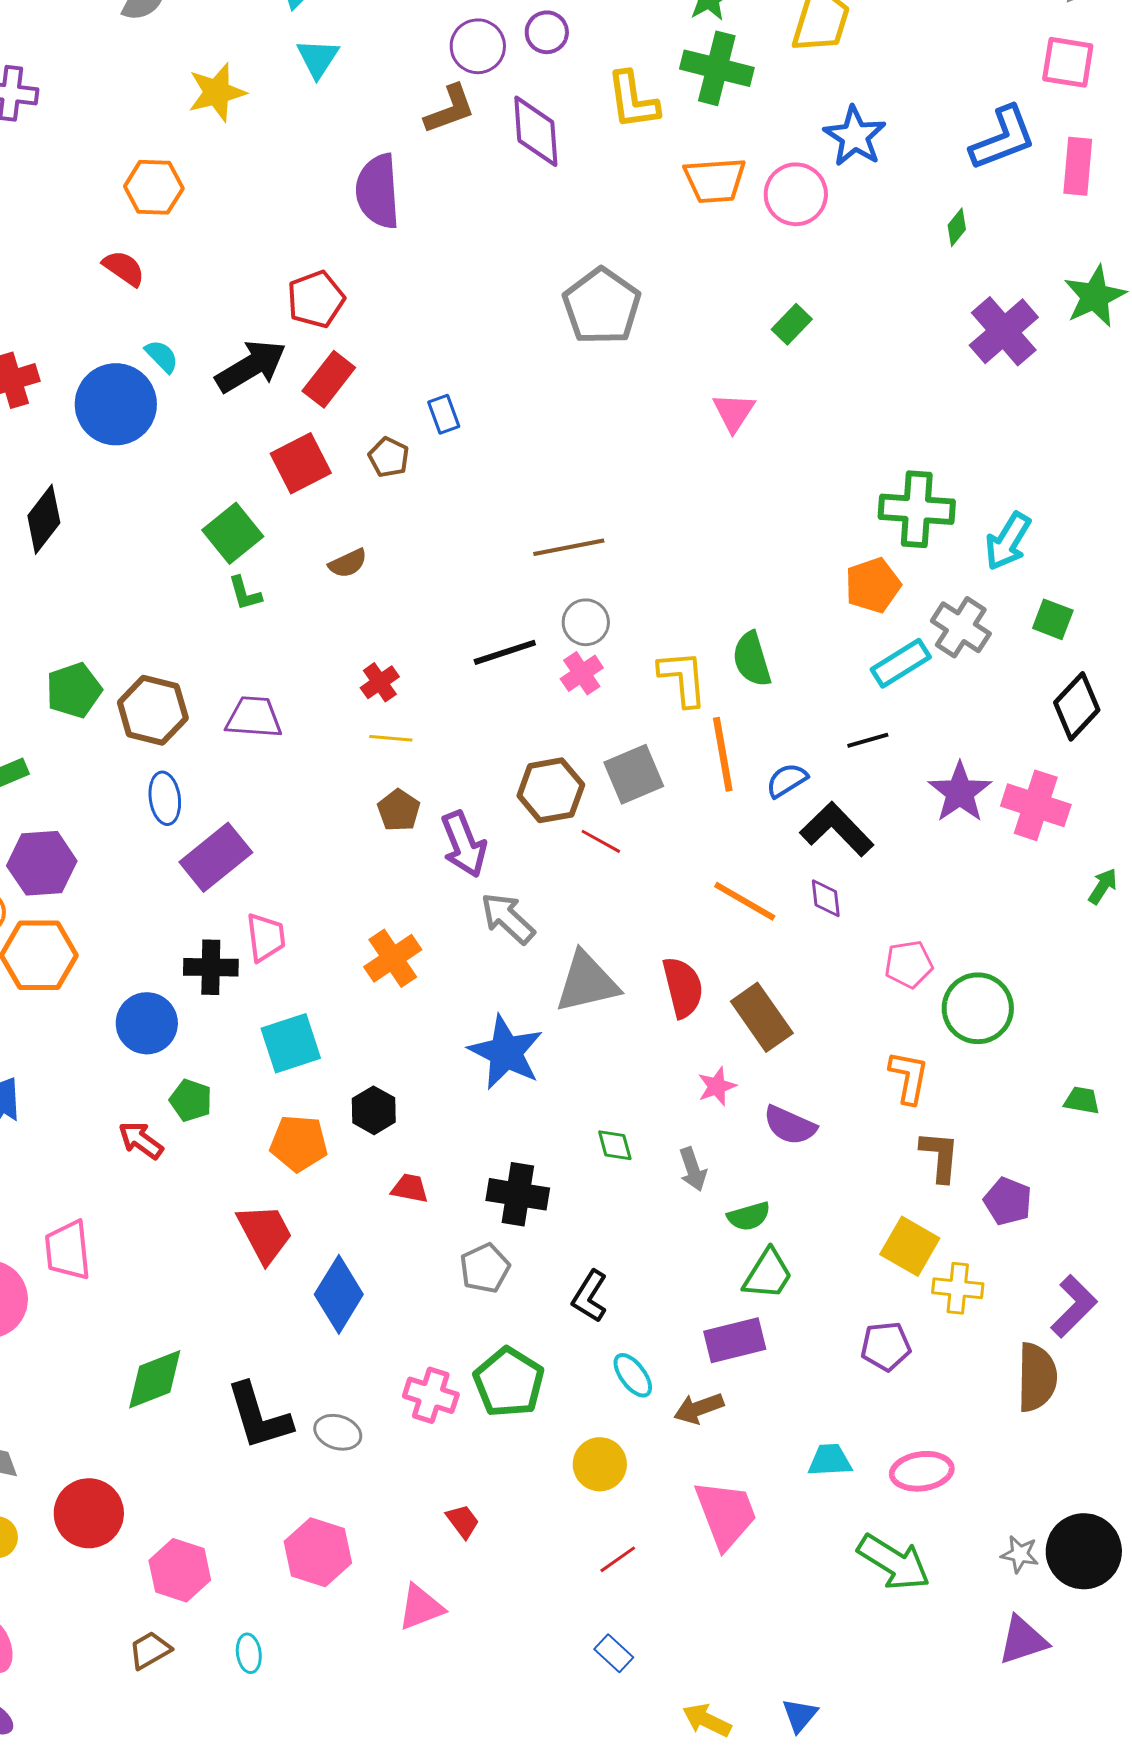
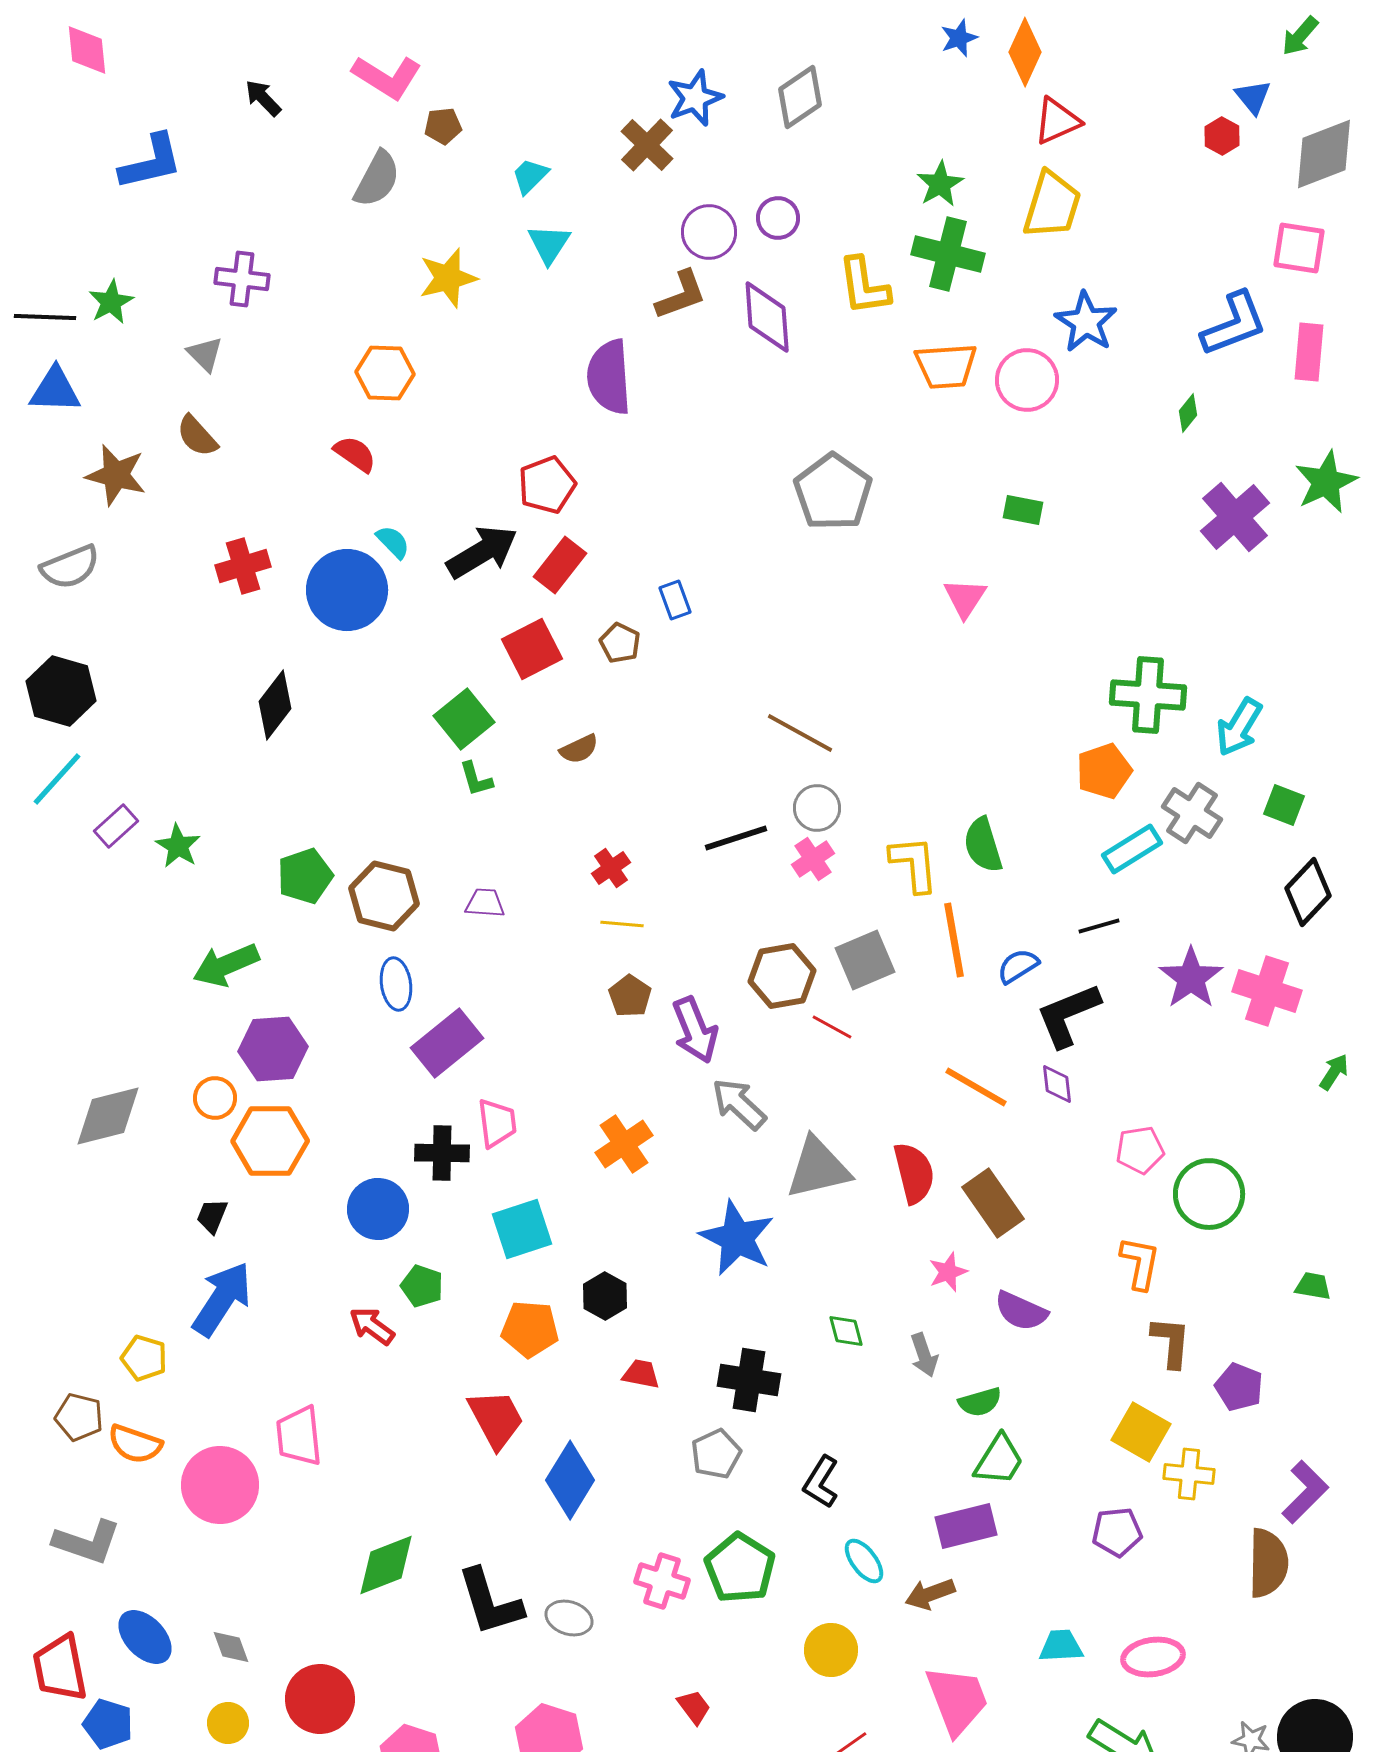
green rectangle: (792, 324) -> (1023, 510), turned 57
brown line: (569, 547) -> (800, 733), turned 40
purple trapezoid: (254, 717) -> (485, 903), size x0.7
black L-shape: (837, 829) -> (1068, 1015), turned -68

